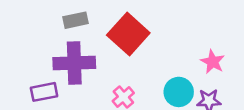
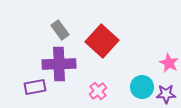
gray rectangle: (75, 20) -> (60, 30), turned 66

